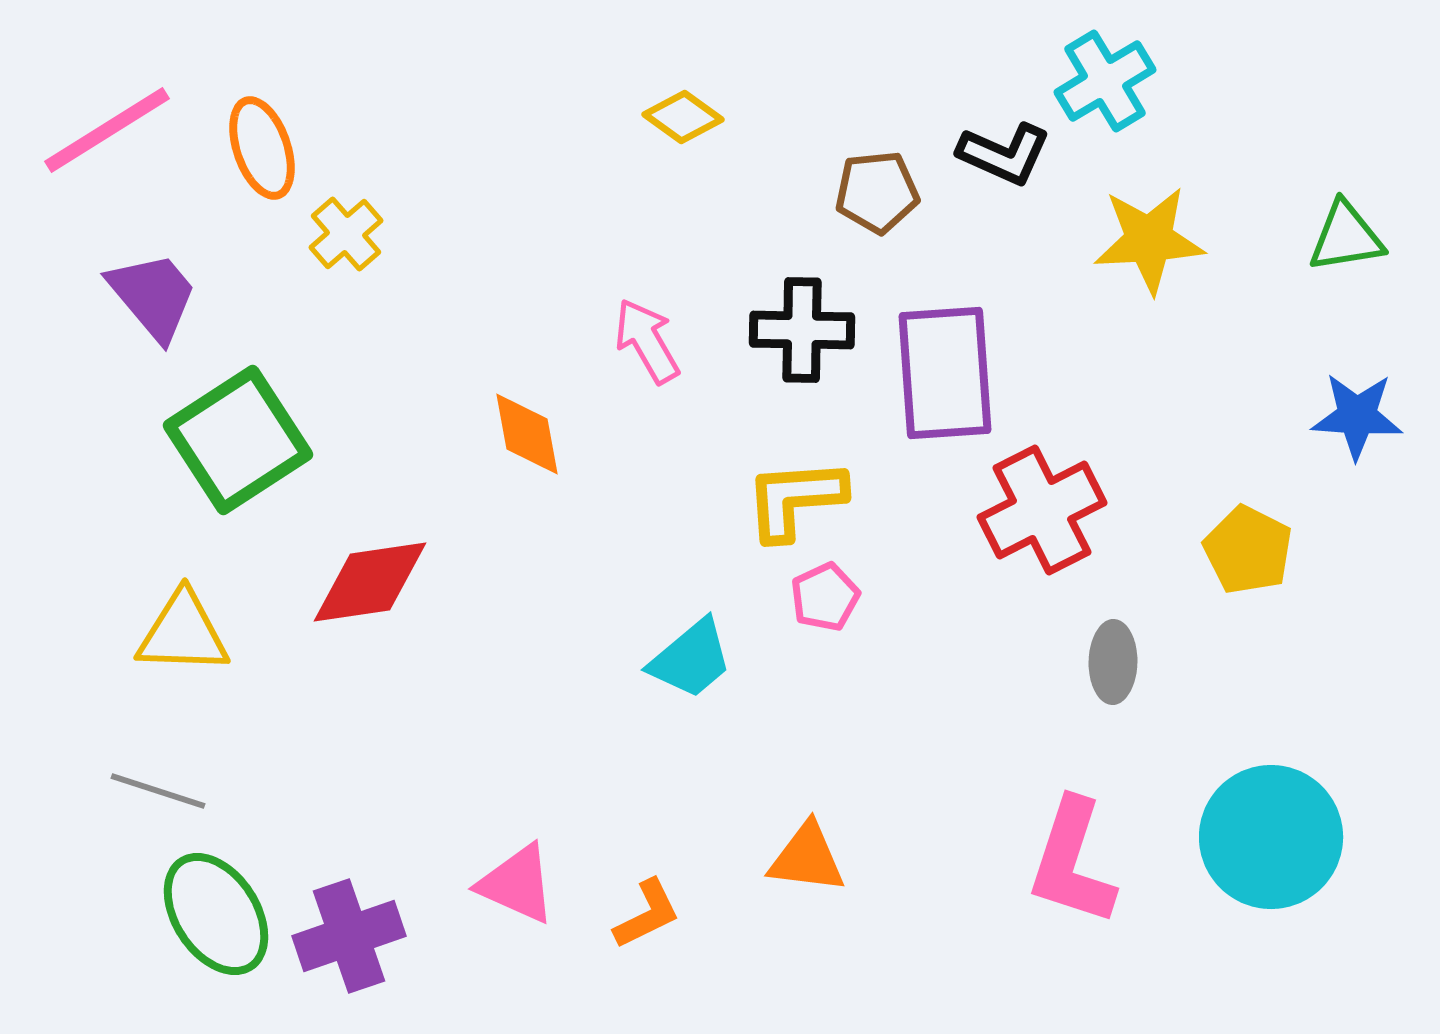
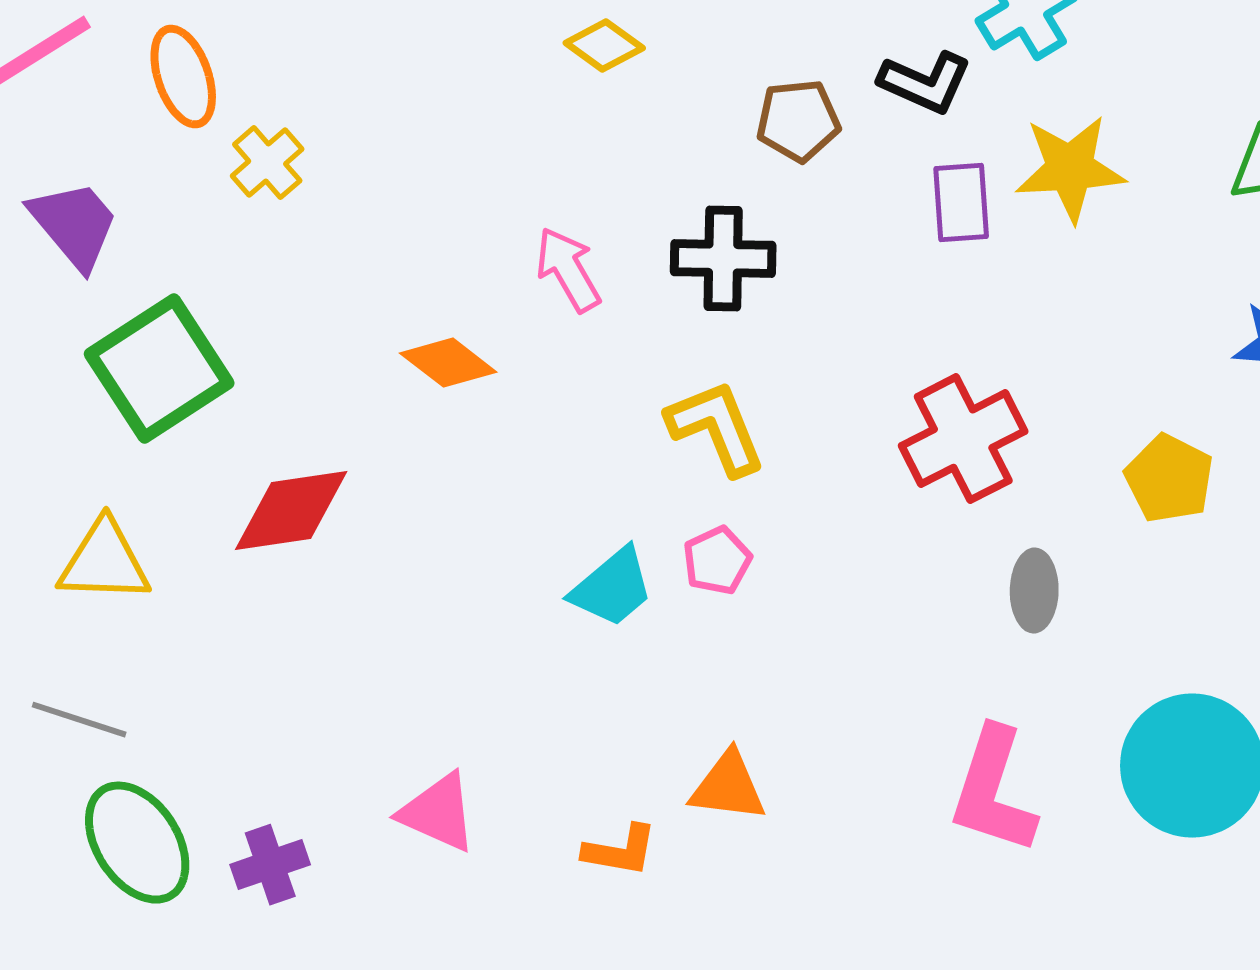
purple rectangle: (945, 373) -> (961, 203), moved, size x0.6
orange diamond: (527, 434) -> (448, 363), turned -42
yellow L-shape: (795, 499) -> (716, 428), turned 72
pink pentagon: (825, 597) -> (717, 561), moved
orange L-shape: (647, 914) -> (620, 851), moved, turned 36
purple cross: (349, 936) -> (270, 865), size x0.7

